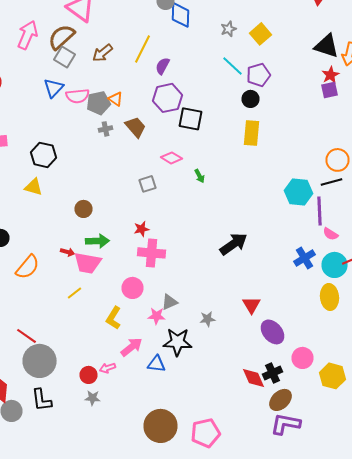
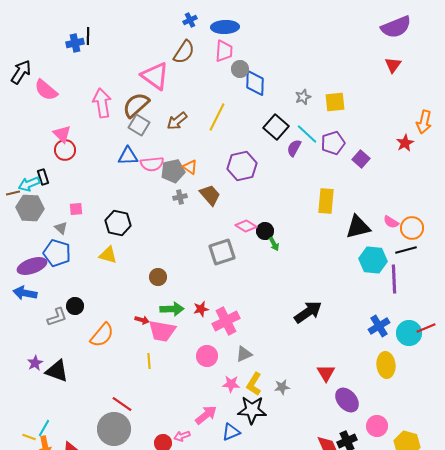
yellow square: (260, 34) -> (335, 102), turned 35
pink arrow: (28, 35) -> (102, 103), turned -32
black triangle: (326, 46) -> (358, 227), moved, turned -32
purple semicircle: (162, 66) -> (294, 148), moved
blue triangle: (54, 88) -> (128, 156), turned 45
purple square: (330, 90) -> (361, 159), moved, turned -36
black circle: (250, 99) -> (265, 231), moved
black square: (190, 119) -> (276, 127), moved, turned 30
gray square: (148, 184) -> (222, 252), size x1.5
red star: (142, 229) -> (201, 309), moved
pink semicircle: (330, 234) -> (391, 222), moved
pink cross: (152, 253) -> (226, 321), turned -32
yellow line: (74, 293) -> (149, 361), turned -56
yellow ellipse: (330, 297) -> (386, 365), moved
gray triangle: (170, 302) -> (244, 354), moved
yellow L-shape: (114, 318) -> (254, 384), moved
red line: (26, 336) -> (122, 404), moved
blue triangle: (156, 364) -> (231, 432), turned -30

